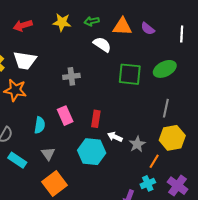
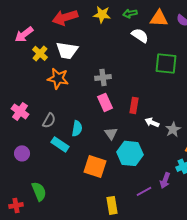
red arrow: (23, 25) -> (65, 17), size x1.4
gray cross: (71, 76) -> (103, 77), moved
cyan semicircle: (40, 125) -> (77, 128), moved
cyan hexagon: (92, 152) -> (130, 153), moved
gray triangle: (48, 154) -> (111, 133), moved
orange square: (54, 183) -> (95, 166), turned -35

